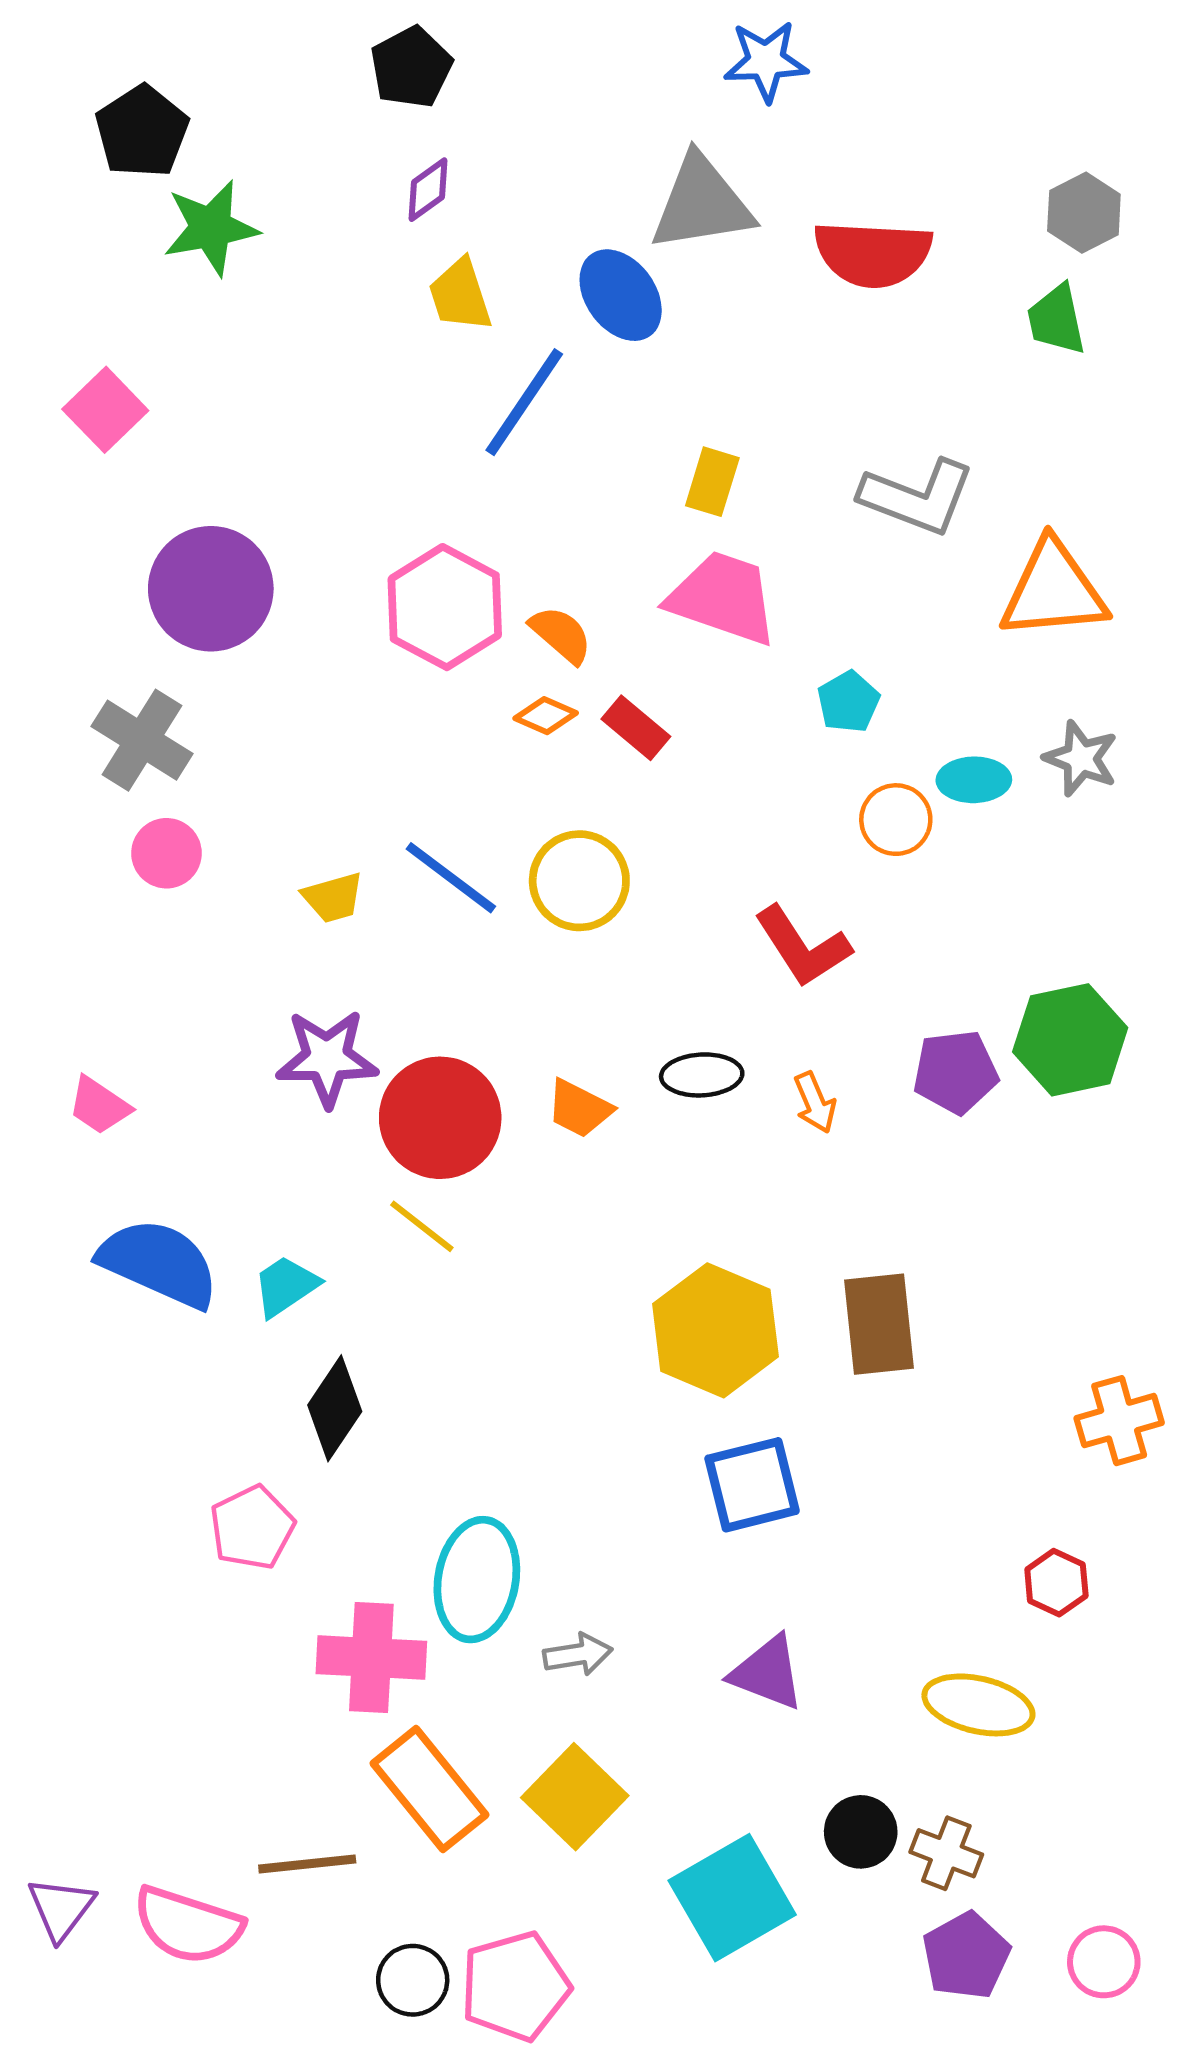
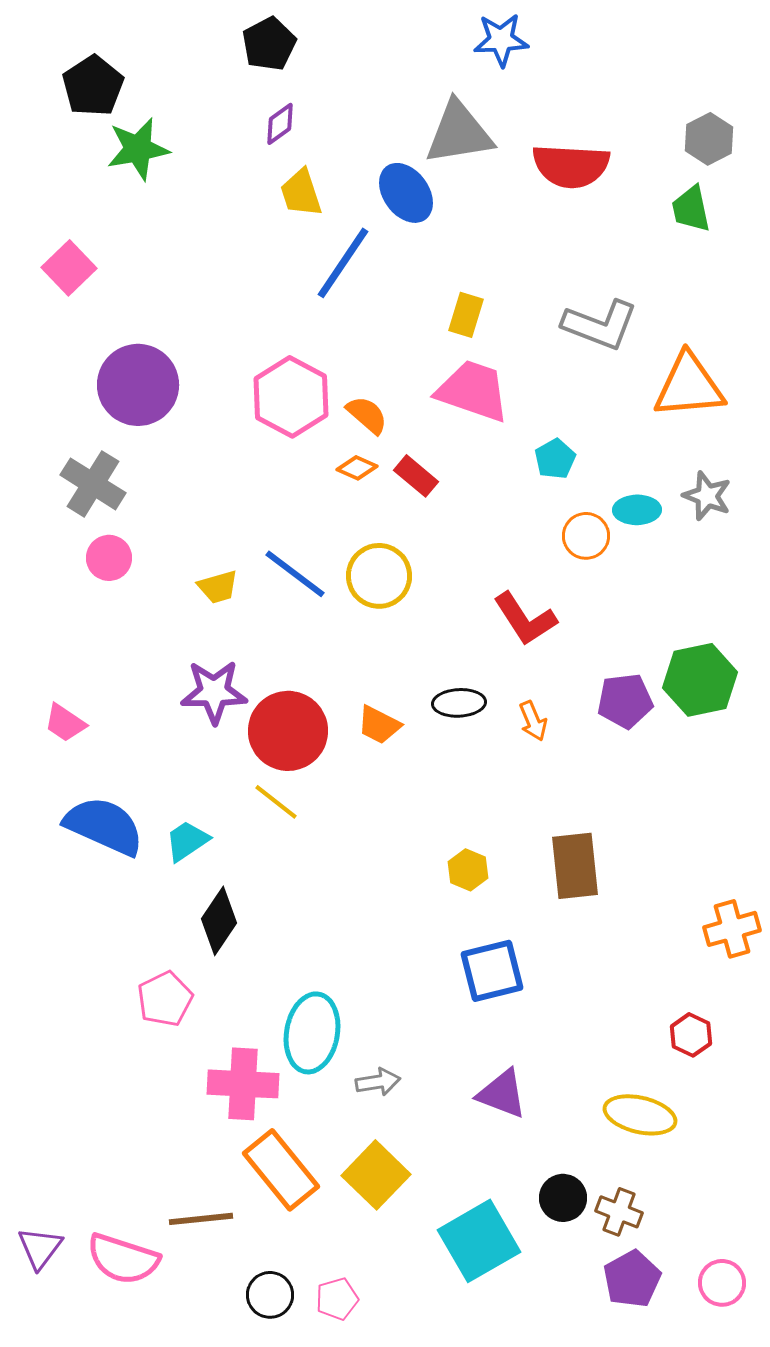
yellow hexagon: (715, 1330) -> (468, 870), size x0.5
pink pentagon: (515, 1986) -> (337, 1299), size x0.6

